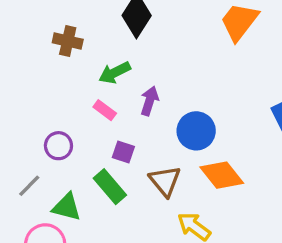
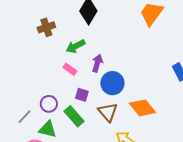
brown cross: (68, 41) -> (46, 27), turned -30
blue circle: (196, 131) -> (112, 83), moved
purple circle: (58, 146) -> (49, 104), moved

